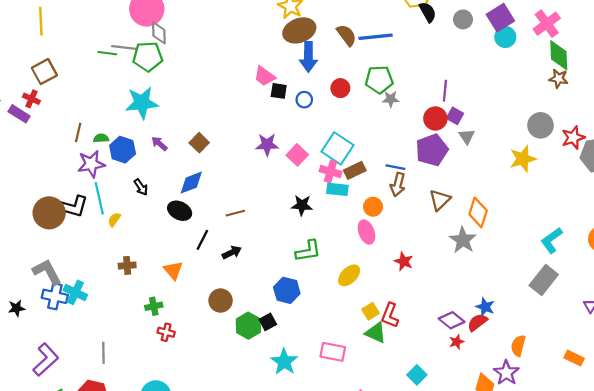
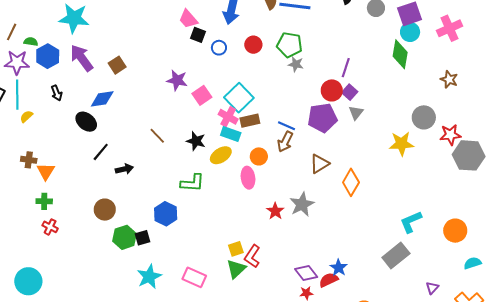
green diamond: (559, 55) -> (400, 54), moved
purple arrow: (159, 144) -> (82, 58), size x1.8
brown line: (235, 213) -> (157, 136), moved, turned 48
gray star: (463, 240) -> (302, 204), moved
orange triangle: (173, 270) -> (46, 171), moved
yellow ellipse: (349, 275) -> (221, 155), moved
green triangle: (376, 333) -> (236, 269), turned 40

